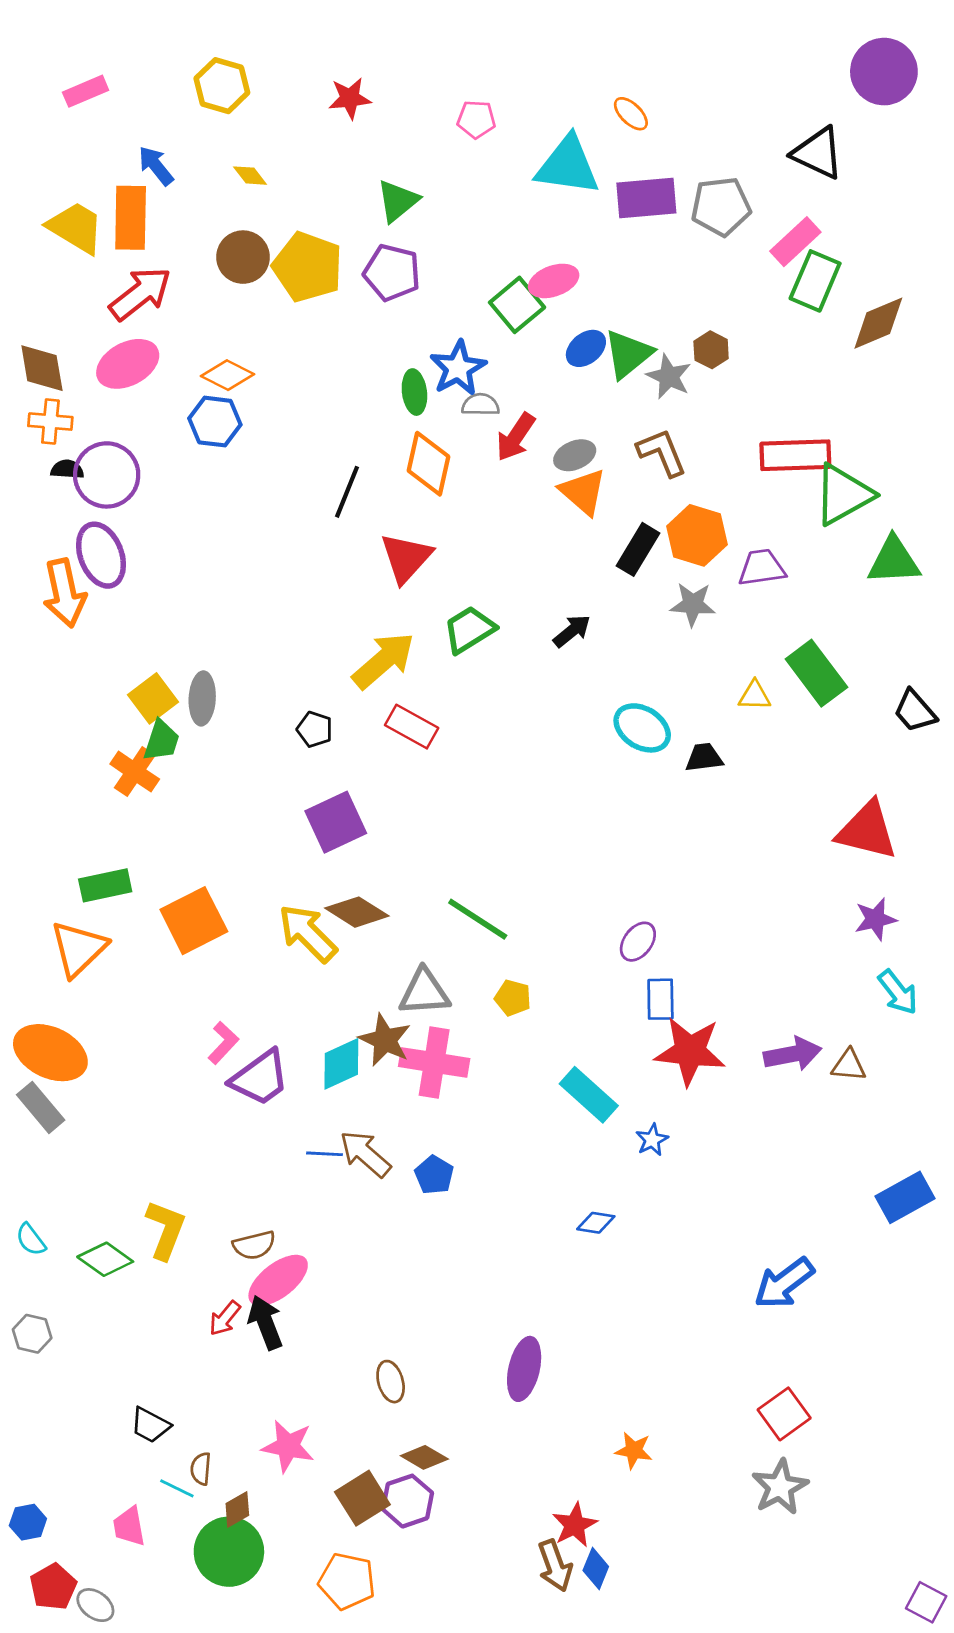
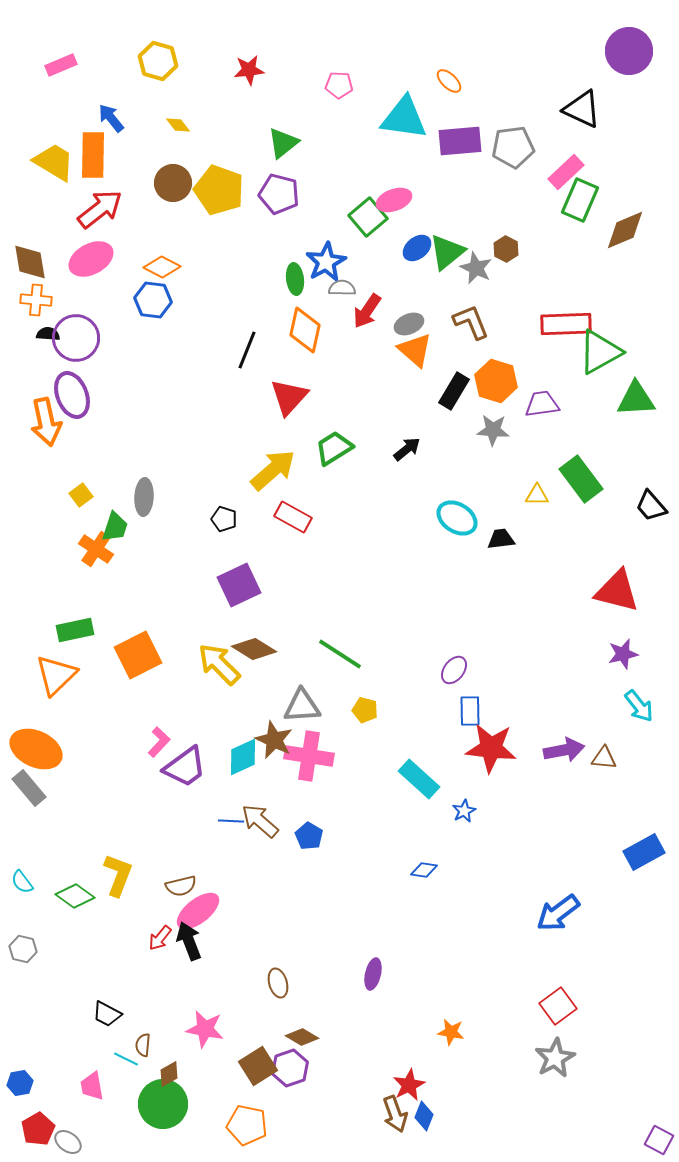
yellow square: (153, 698) -> (81, 495), moved, size x0.7
purple ellipse: (524, 1369) -> (373, 974), size x0.7

